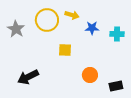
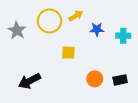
yellow arrow: (72, 15) -> (76, 16), turned -48
black rectangle: (116, 86) -> (120, 80), moved

